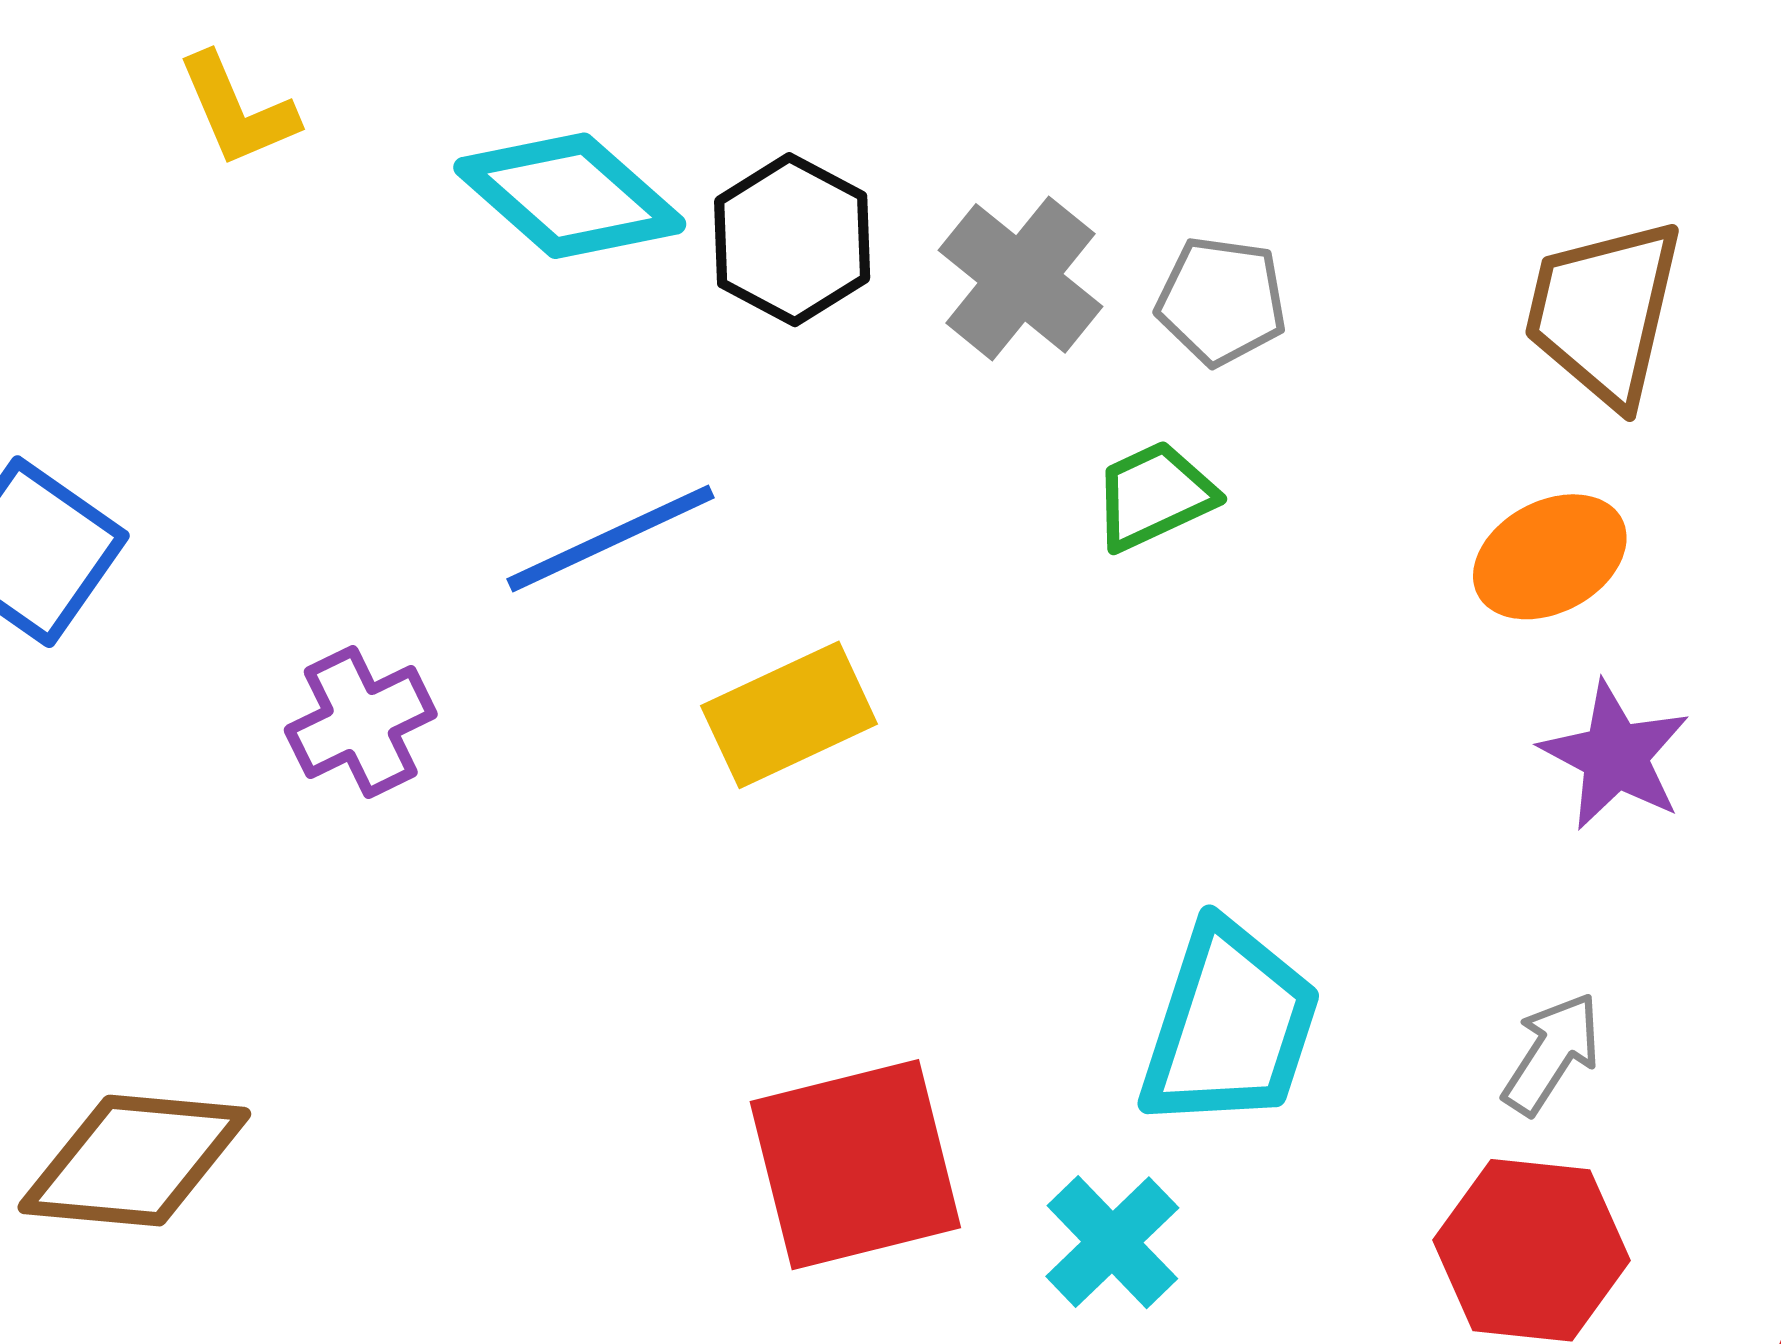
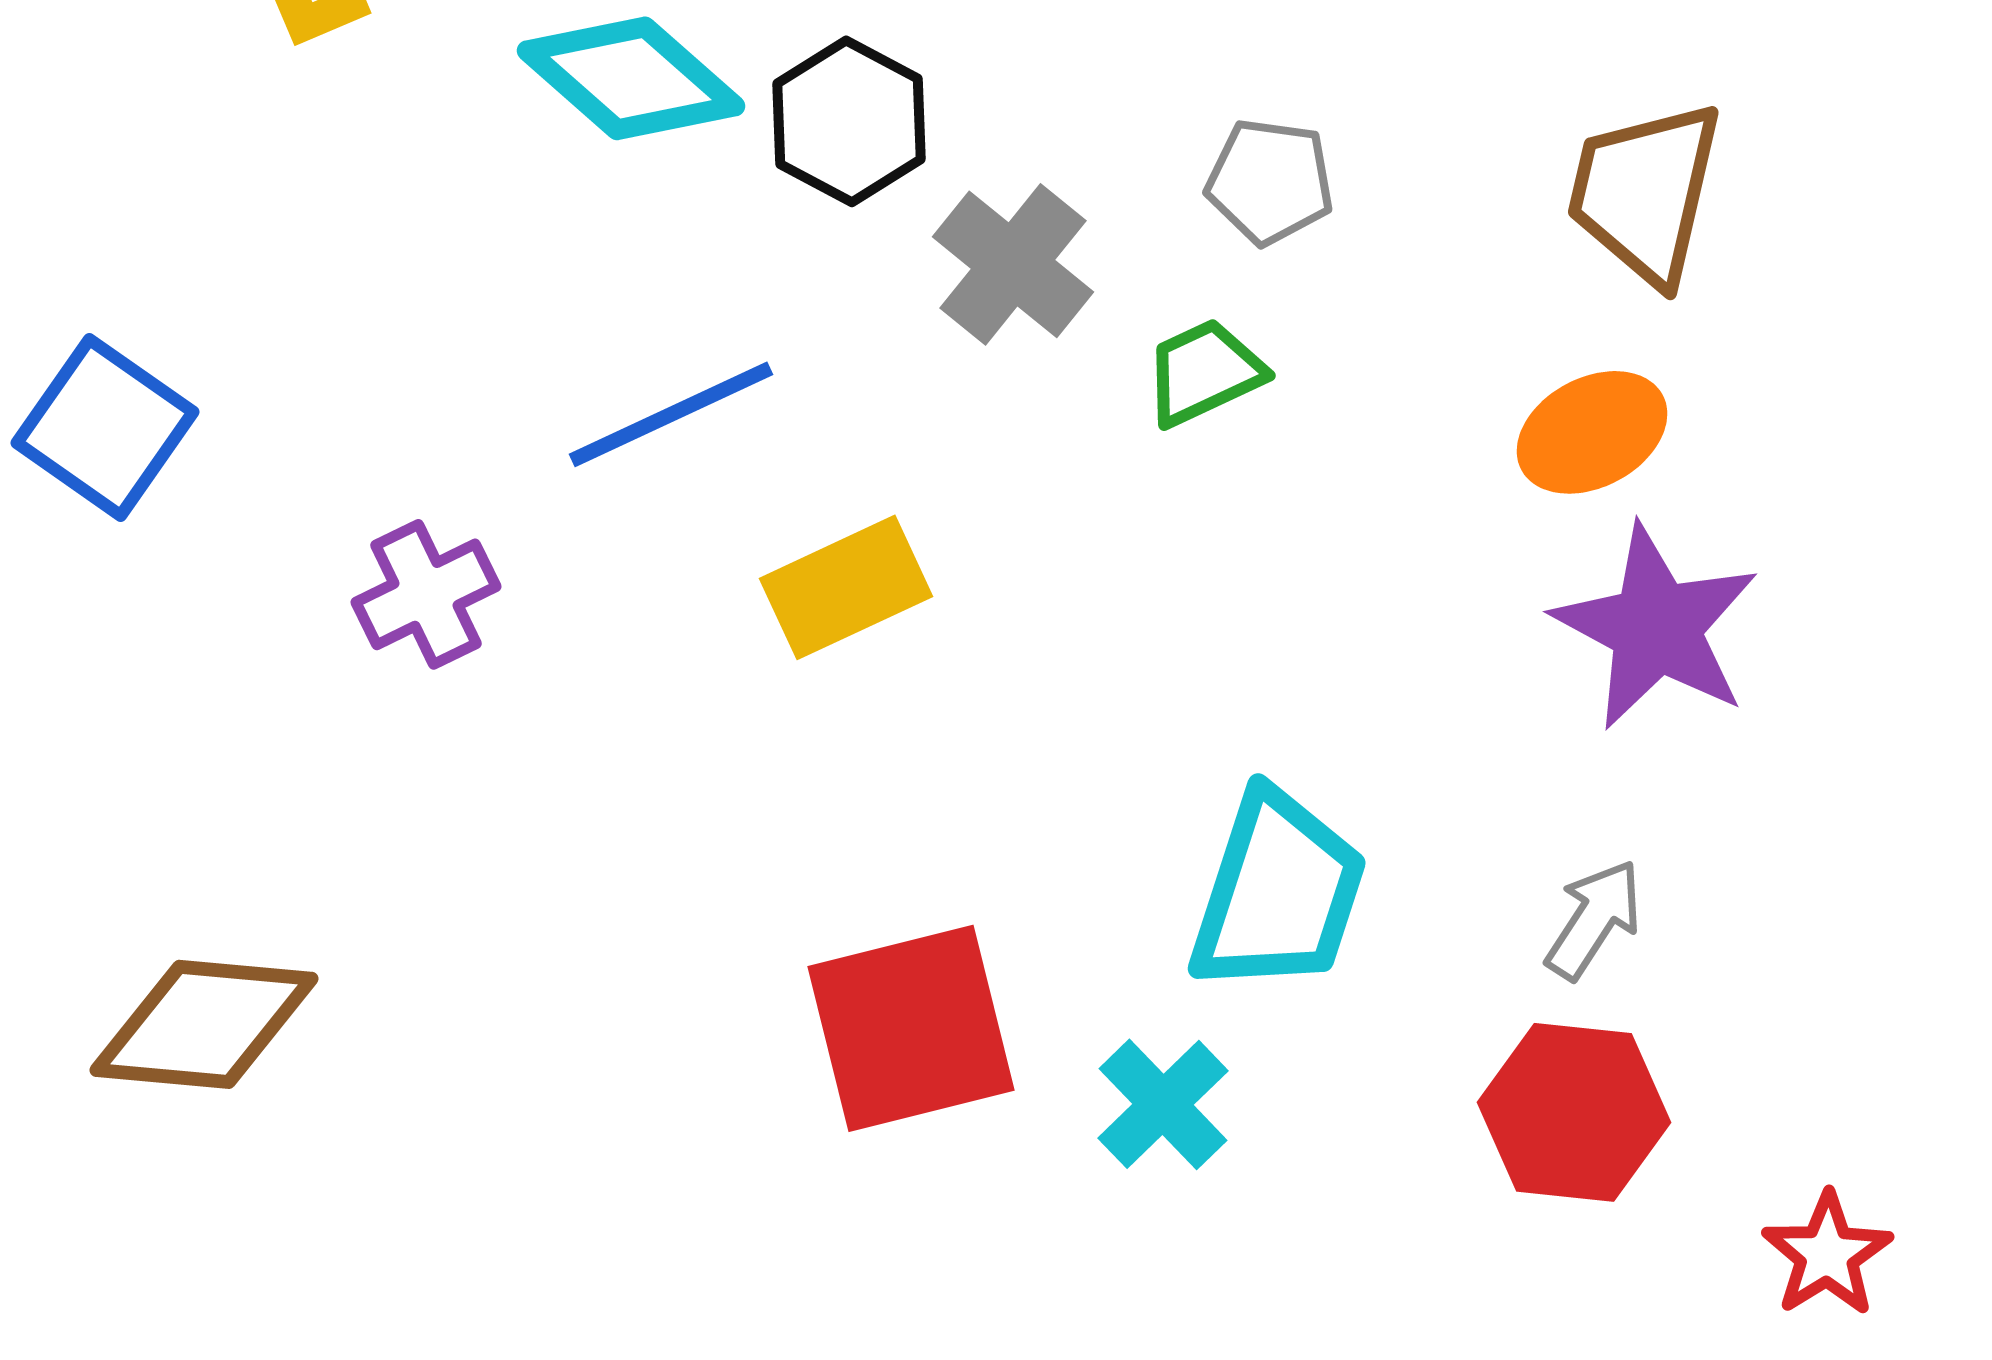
gray cross: (1021, 278) -> (1013, 264), moved
purple star: (1615, 756) -> (1656, 627), size x1.4

